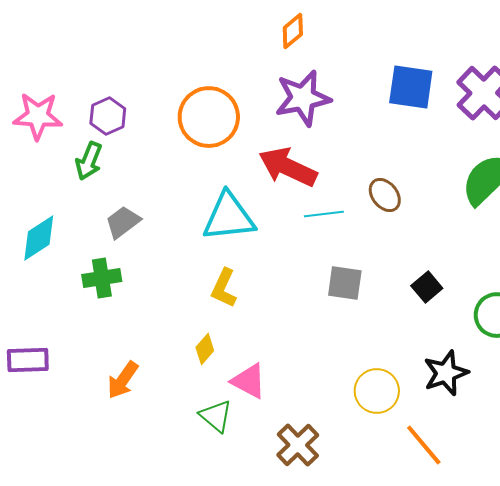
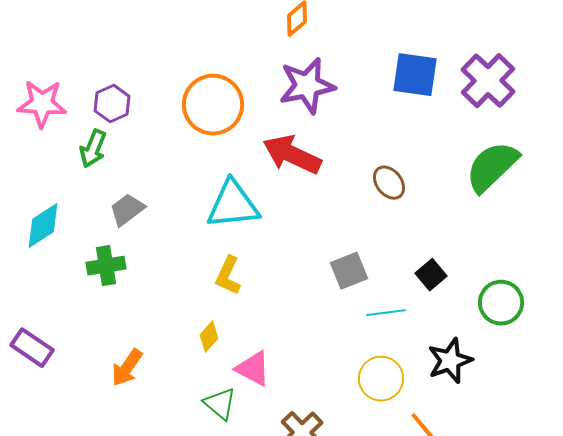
cyan line: (324, 214) -> (386, 313), moved
gray square: (345, 283) -> (349, 271), turned -30
purple rectangle: (28, 360) -> (32, 348), turned 36

